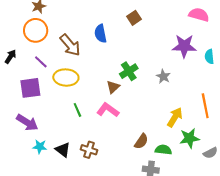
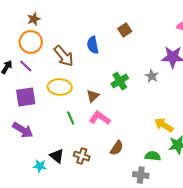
purple line: (41, 62) -> (26, 66), moved
gray star: (163, 76) -> (152, 76), moved
brown triangle: (113, 87) -> (93, 96), moved
yellow arrow: (175, 117) -> (164, 125), turned -90
brown semicircle: (141, 141) -> (117, 148), moved
cyan star: (40, 147) -> (40, 166), moved

